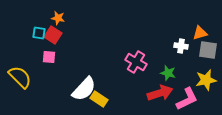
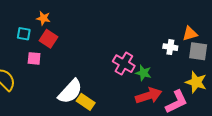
red square: (53, 35) -> (49, 39), moved
green star: (168, 73) -> (143, 73), moved
yellow star: (206, 80) -> (196, 82), turned 30

